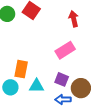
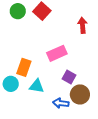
pink rectangle: (65, 50) -> (57, 53), moved
purple square: (62, 79) -> (69, 77), moved

